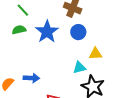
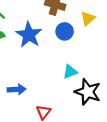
yellow triangle: (95, 54) -> (88, 18), moved, turned -32

